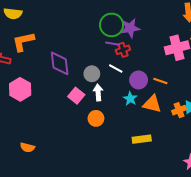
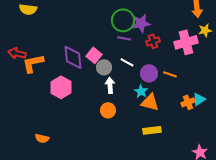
orange L-shape: (23, 42) -> (33, 63), moved
red cross: (123, 50) -> (153, 41), moved
pink hexagon: (20, 89) -> (61, 87), moved
pink square: (76, 96) -> (94, 55), moved
orange triangle: (152, 104) -> (150, 102), moved

